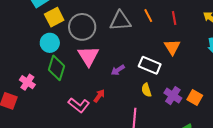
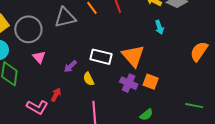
orange triangle: (172, 47) -> (133, 56), moved, size x1.4
pink triangle: (88, 56) -> (39, 57), size x0.6
yellow semicircle: (146, 90) -> (89, 79), moved

